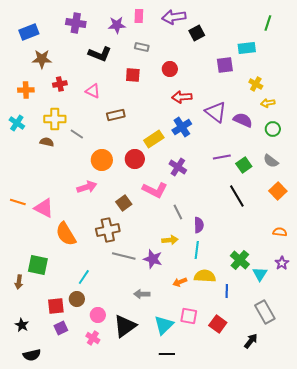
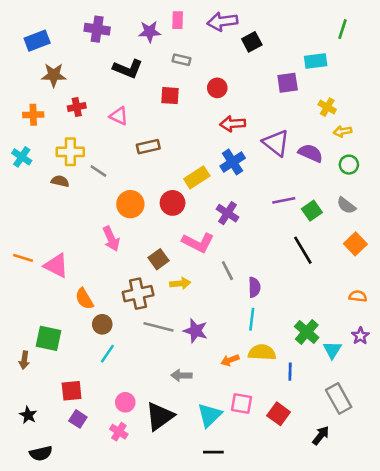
pink arrow: (87, 187) -> (111, 239), turned 84
orange semicircle: (66, 234) -> (84, 299), size x0.7
yellow arrow: (170, 240) -> (180, 283), moved
brown circle: (77, 299) -> (102, 324), moved
purple square: (61, 328) -> (78, 419), turned -32

